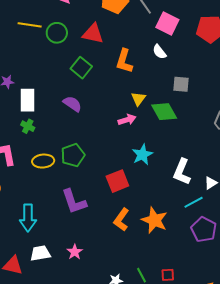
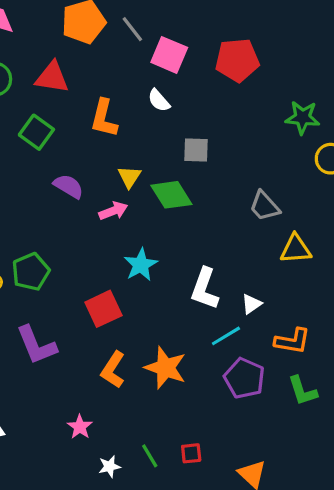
purple semicircle: (72, 104) -> (69, 186), moved
pink star: (75, 252) -> (80, 427), moved

